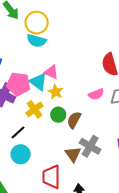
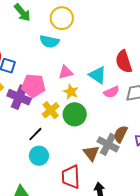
yellow circle: (37, 23) -> (62, 18), moved
pink triangle: (51, 72) -> (66, 72), turned -35
cyan triangle: (38, 82) -> (98, 75), moved
green circle: (58, 115) -> (75, 114), size x1.5
brown semicircle: (74, 120) -> (121, 134), moved

